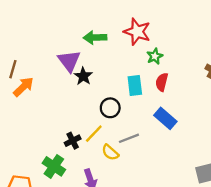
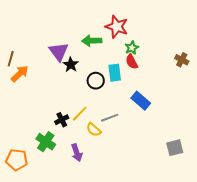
green arrow: (95, 38) -> (92, 41), moved
red semicircle: (162, 82) -> (132, 62), moved, turned -42
black circle: (110, 108) -> (96, 81), moved

